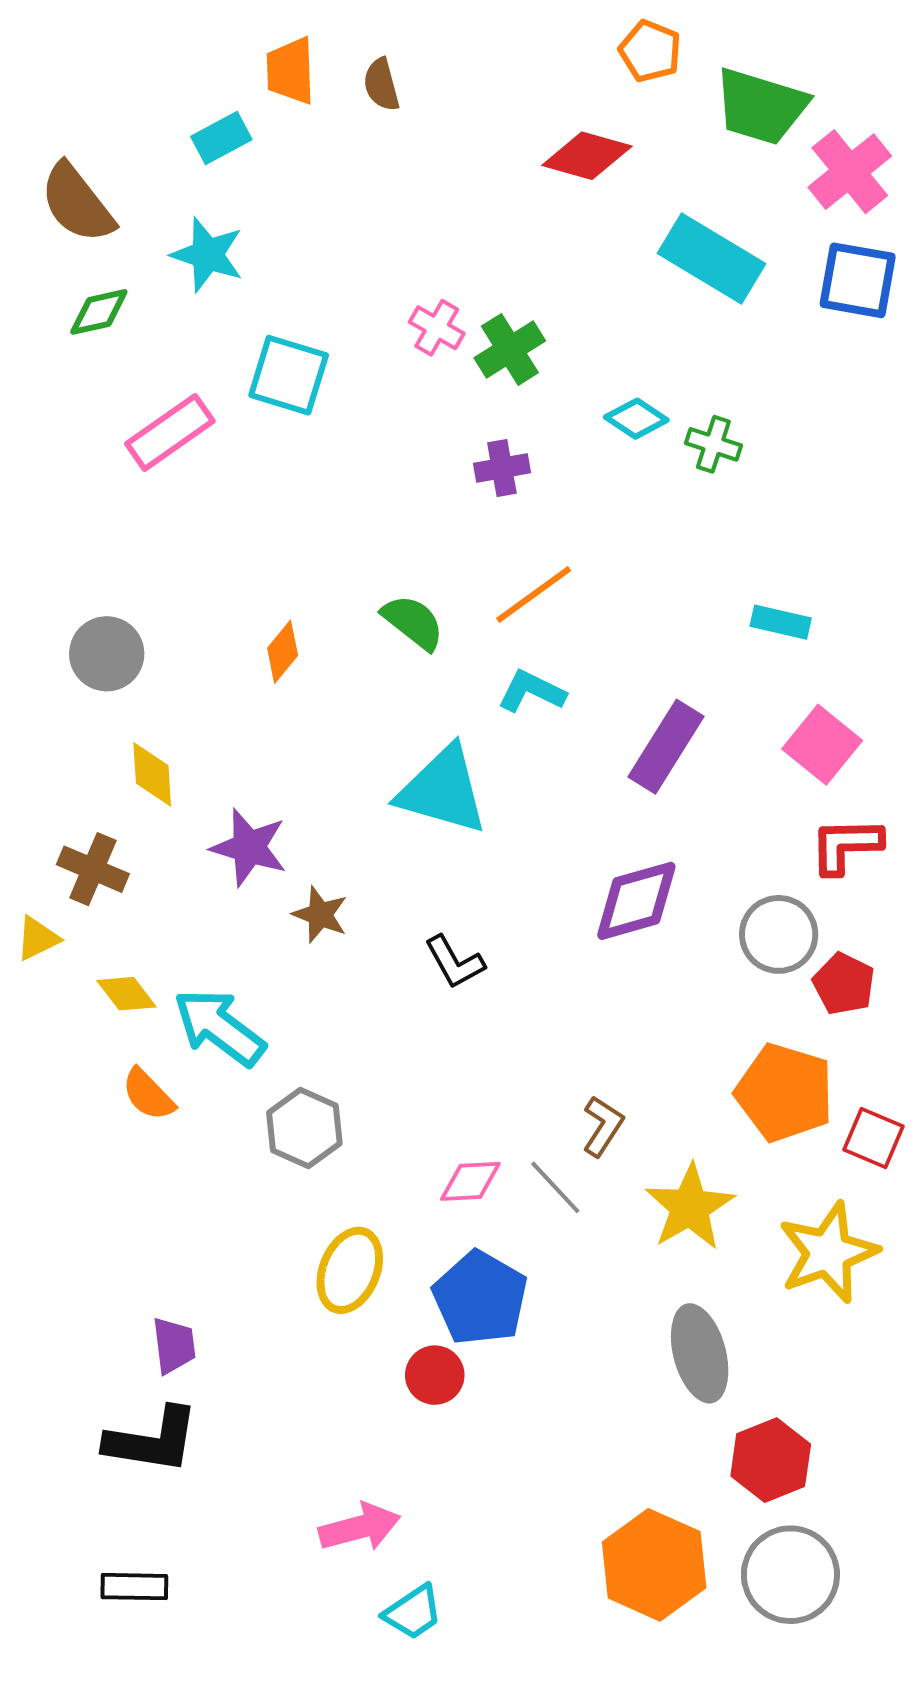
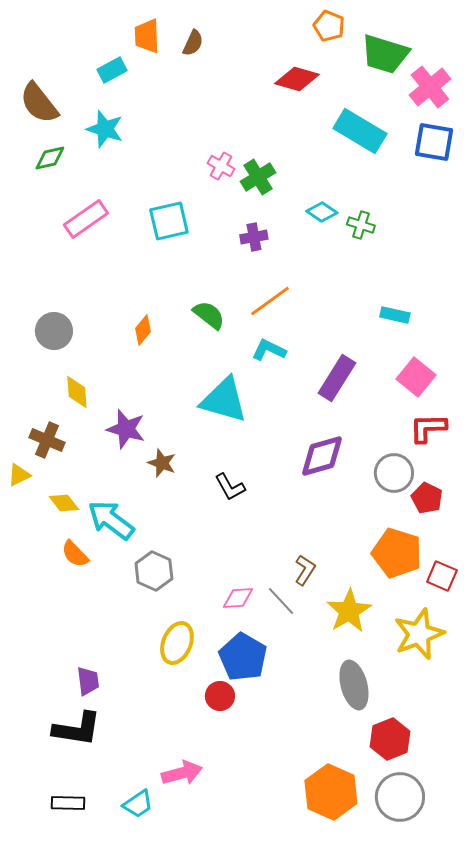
brown semicircle: (381, 85) -> (193, 43), turned -140
cyan square: (289, 375) -> (169, 221), moved, turned -30
cyan trapezoid: (413, 1612) -> (138, 804), moved

